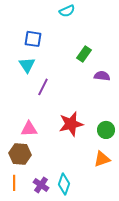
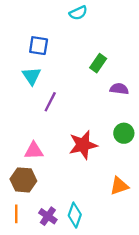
green circle: (106, 130) -> (124, 133), moved

